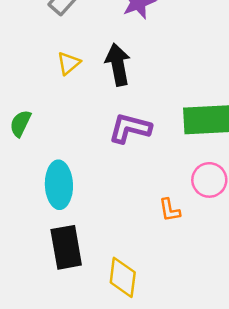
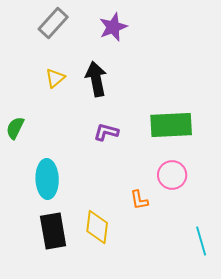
purple L-shape: (130, 128) -> (106, 132), size x0.7
yellow diamond: (123, 277) -> (97, 227), moved

